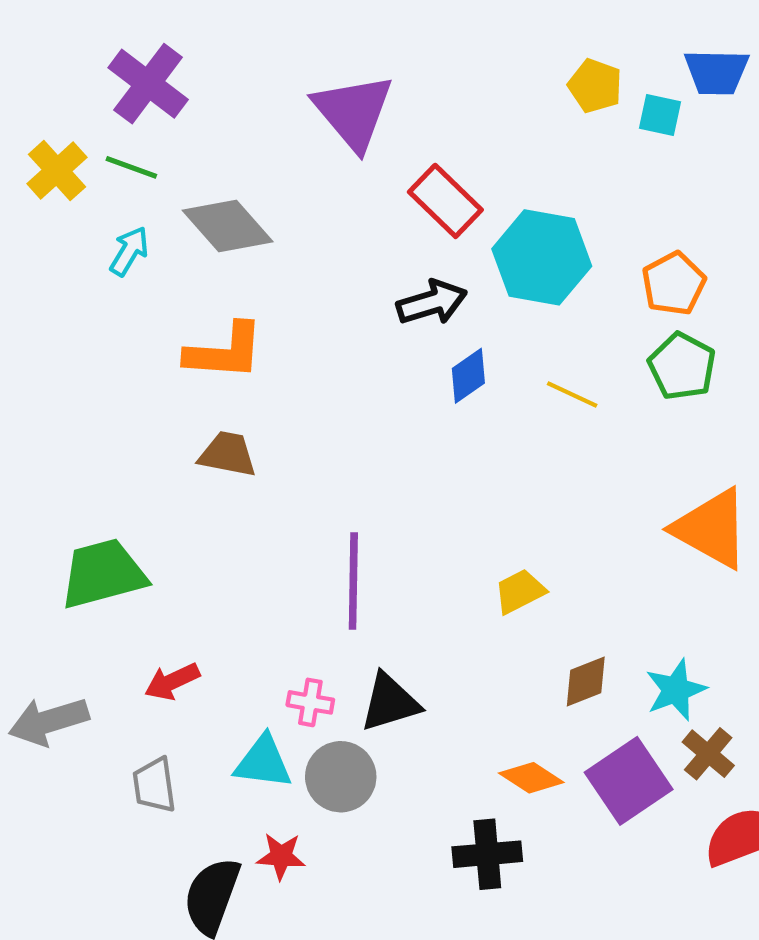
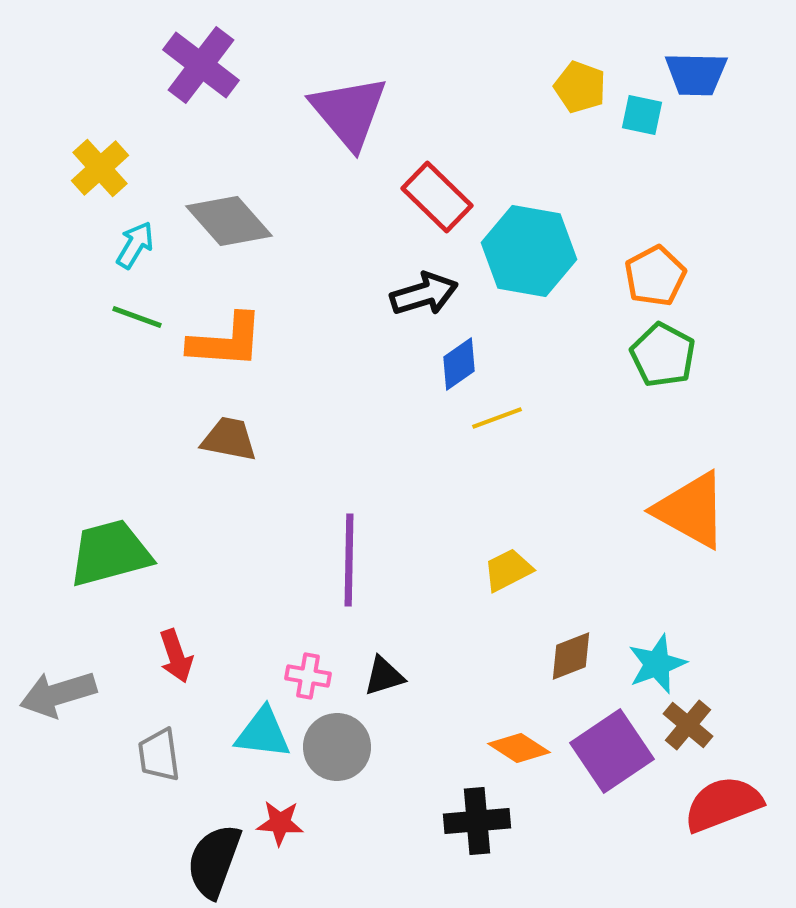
purple cross: (148, 84) -> (201, 65), moved
green line: (131, 167) -> (137, 317), moved
yellow cross: (57, 171) -> (100, 168), moved
yellow line: (572, 395) -> (497, 418), moved, turned -45
red arrow: (172, 681) -> (176, 656), turned -84
black triangle: (390, 702) -> (384, 676), size x0.7

